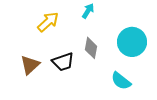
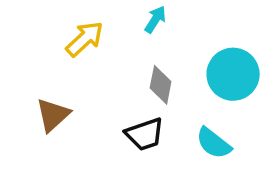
black trapezoid: (63, 62) -> (145, 134), moved

